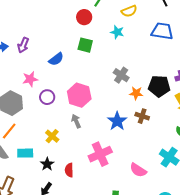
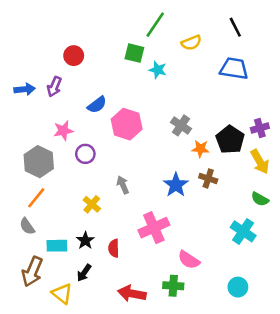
red circle: (84, 17) -> (74, 56), moved
cyan star: (117, 32) -> (158, 70), moved
green square: (85, 45) -> (134, 53), moved
black pentagon: (159, 86) -> (230, 140), turned 30
pink hexagon: (79, 95) -> (127, 124), moved
cyan rectangle: (25, 153) -> (57, 246), moved
pink semicircle: (138, 170) -> (189, 260), moved

